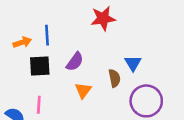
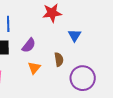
blue triangle: (133, 63) -> (75, 35), moved

